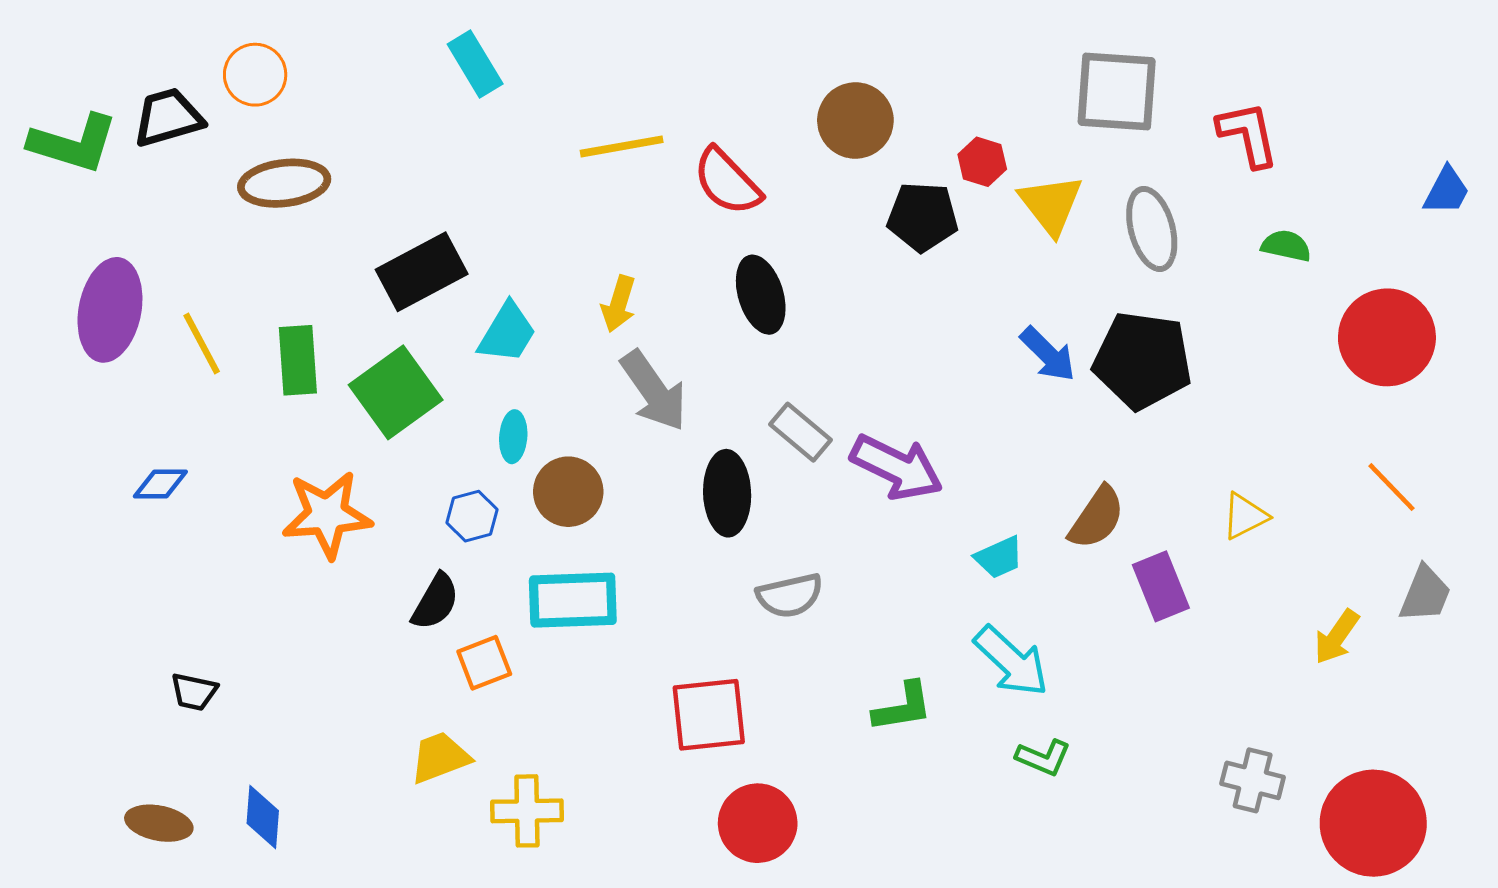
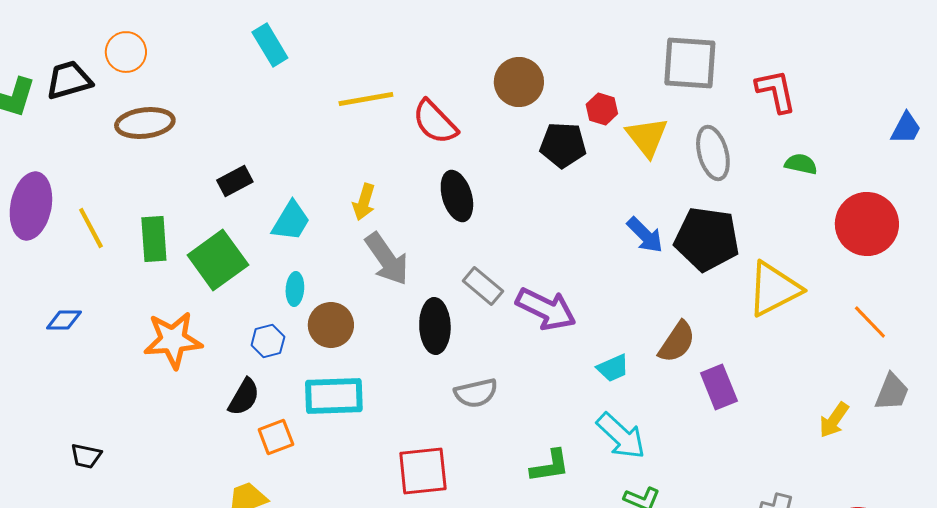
black rectangle: (422, 272) -> (235, 181), size x0.6
yellow triangle: (1245, 516) -> (774, 289), moved, size x1.8

